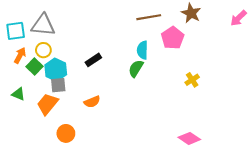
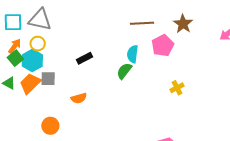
green square: (35, 67) -> (15, 58), moved
cyan hexagon: (56, 70) -> (32, 60), moved
orange trapezoid: (47, 104) -> (30, 83), moved

